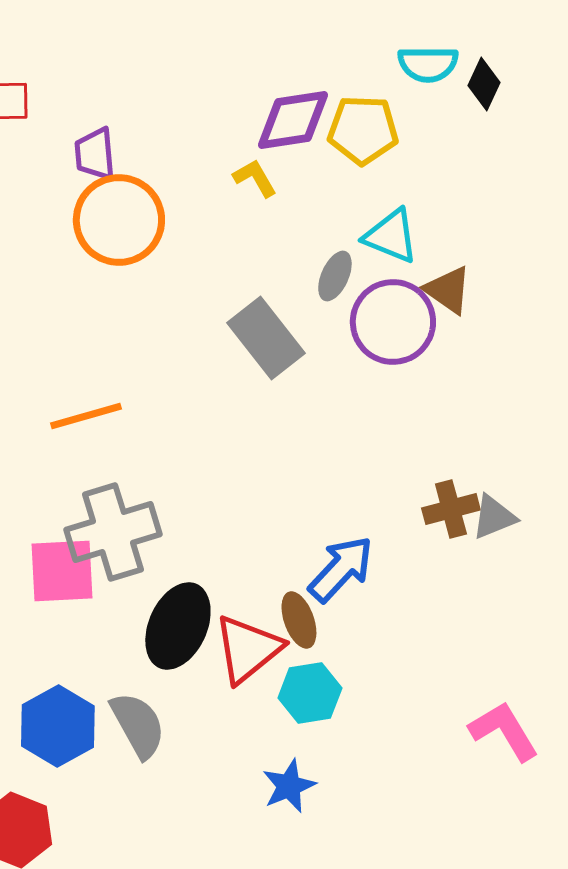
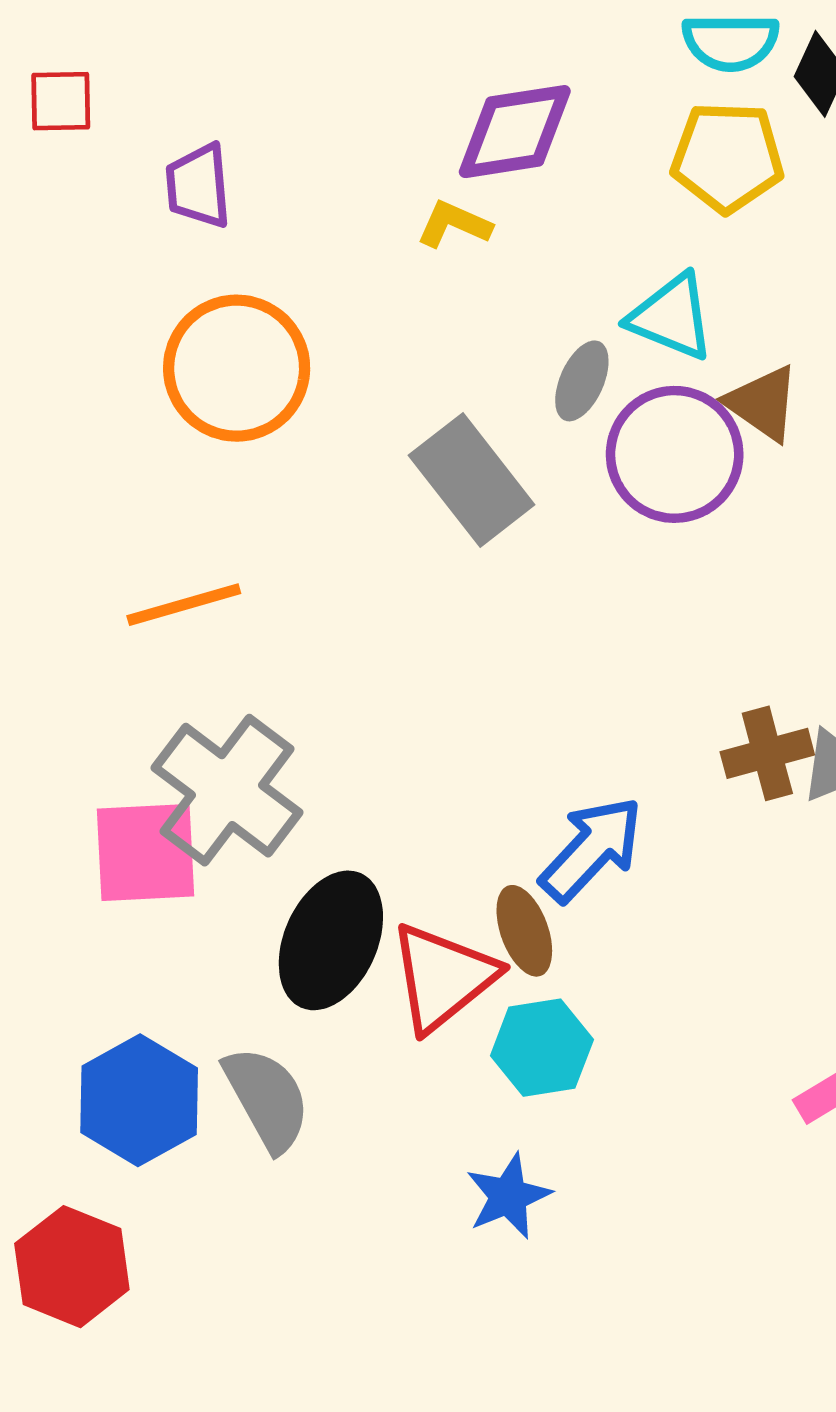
yellow pentagon: (363, 130) -> (727, 157), moved
yellow L-shape: (255, 178) -> (454, 224), turned -36
orange circle: (119, 220) -> (237, 368), moved
gray cross: (113, 532) -> (227, 790), turned -36

